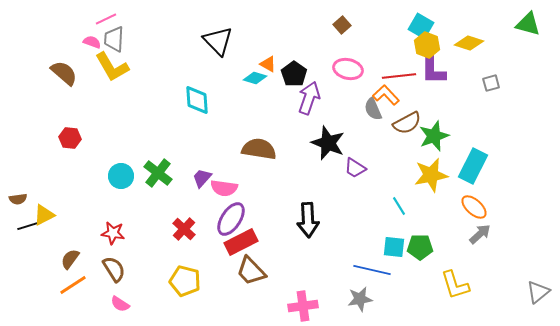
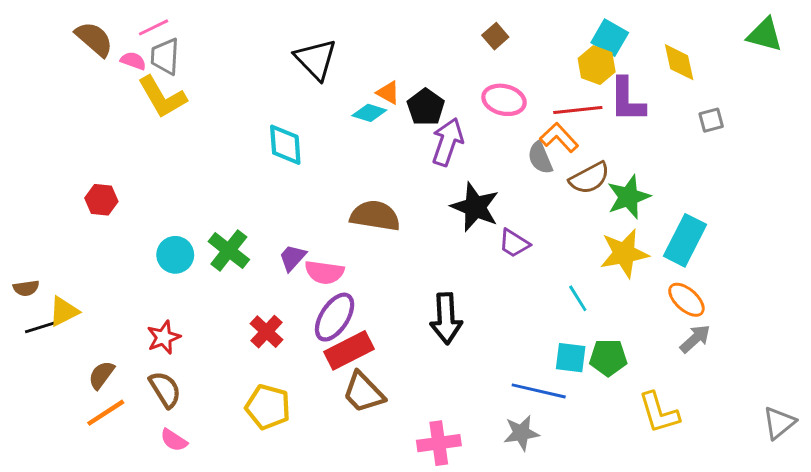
yellow diamond: (469, 43) -> (679, 62), turned 60
yellow hexagon: (427, 45) -> (597, 65), moved
brown semicircle: (64, 73) -> (94, 39), moved
red star: (113, 233) -> (164, 337), turned -30

